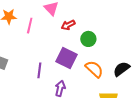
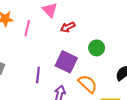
green circle: (88, 39) -> (97, 48), moved
orange semicircle: (94, 69) -> (88, 84), moved

